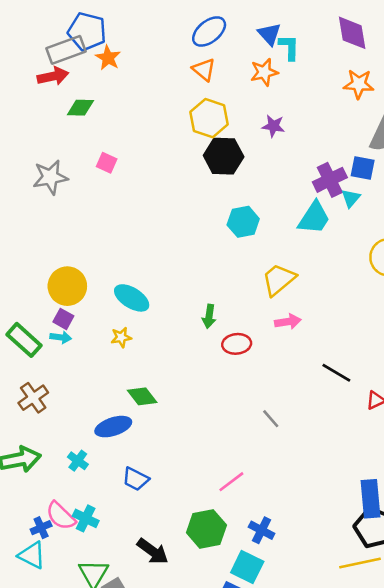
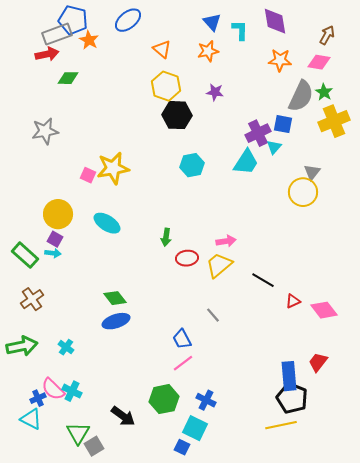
blue ellipse: (209, 32) -> (128, 20), moved
cyan L-shape: (289, 47) -> (240, 30), moved
pink square: (107, 163) -> (88, 175), moved
yellow trapezoid: (279, 280) -> (219, 265), moved
yellow star: (121, 337) -> (113, 168), moved, size x2.0
blue ellipse: (113, 427) -> (116, 321), moved
blue trapezoid: (136, 479) -> (182, 339), moved, turned 35

